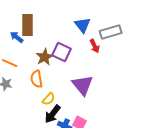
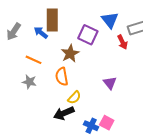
purple square: (62, 52) -> (88, 35), moved
purple triangle: (83, 85) -> (110, 83), size x0.6
black arrow: (53, 114) -> (64, 113), moved, turned 30

